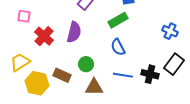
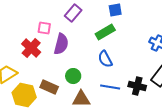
pink square: (24, 16) -> (44, 28), moved

